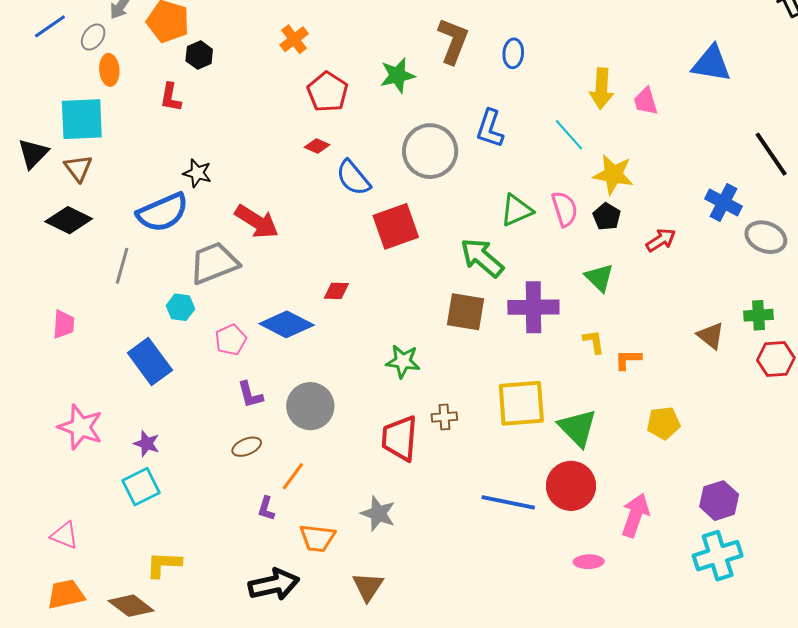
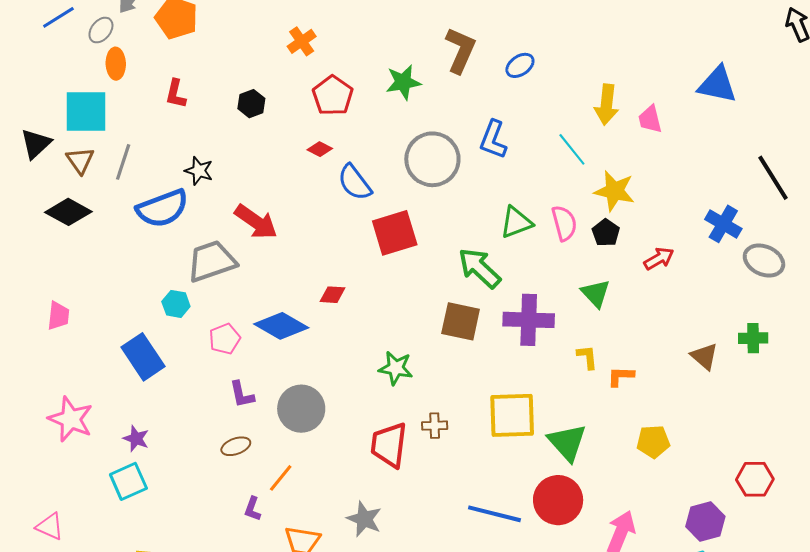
blue ellipse: (513, 53) -> (520, 65), turned 48
black hexagon: (199, 55) -> (251, 104), moved
gray line: (122, 266) -> (123, 162), moved
red hexagon: (776, 359) -> (755, 479), moved

